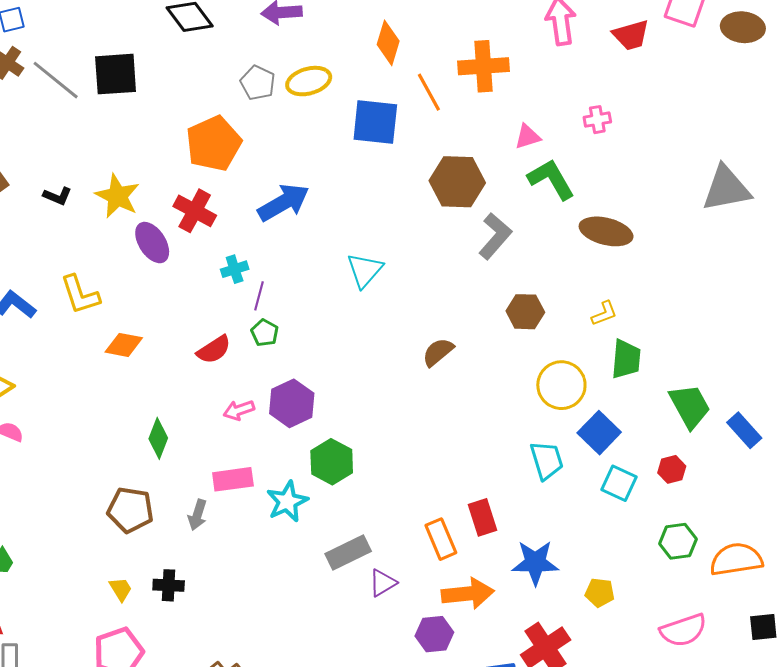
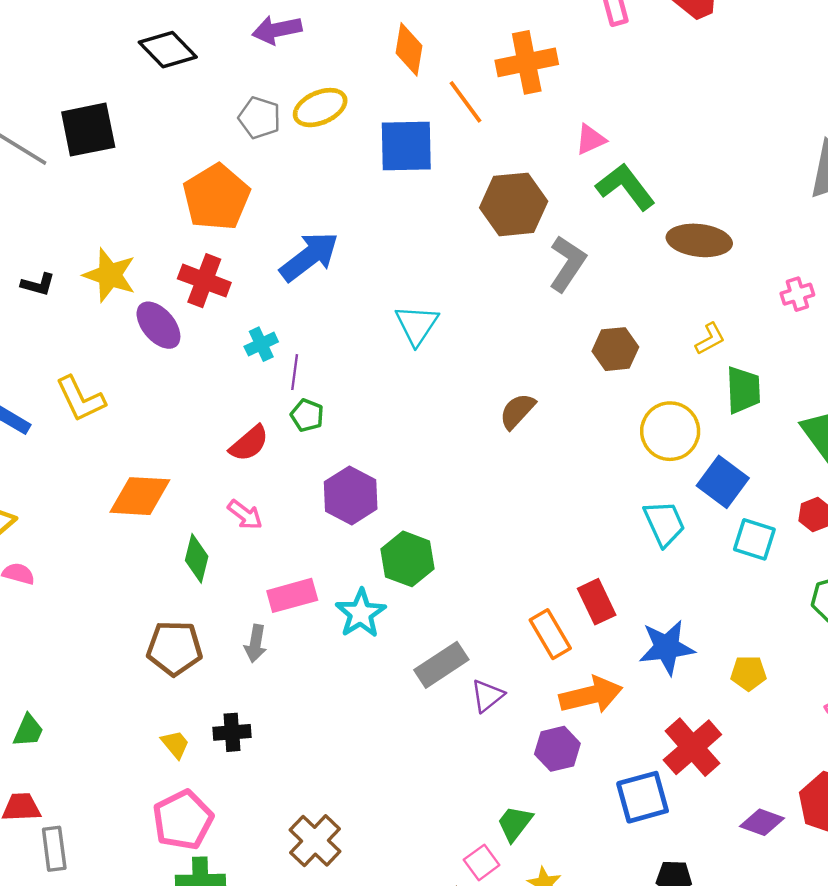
pink cross: (597, 120) -> (797, 294), moved
orange diamond: (124, 345) -> (140, 496), moved, size x1.4
pink arrow: (239, 410) -> (245, 515), moved, turned -116

